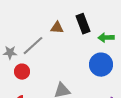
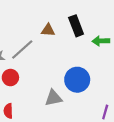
blue circle: (101, 65) -> (77, 80), moved

